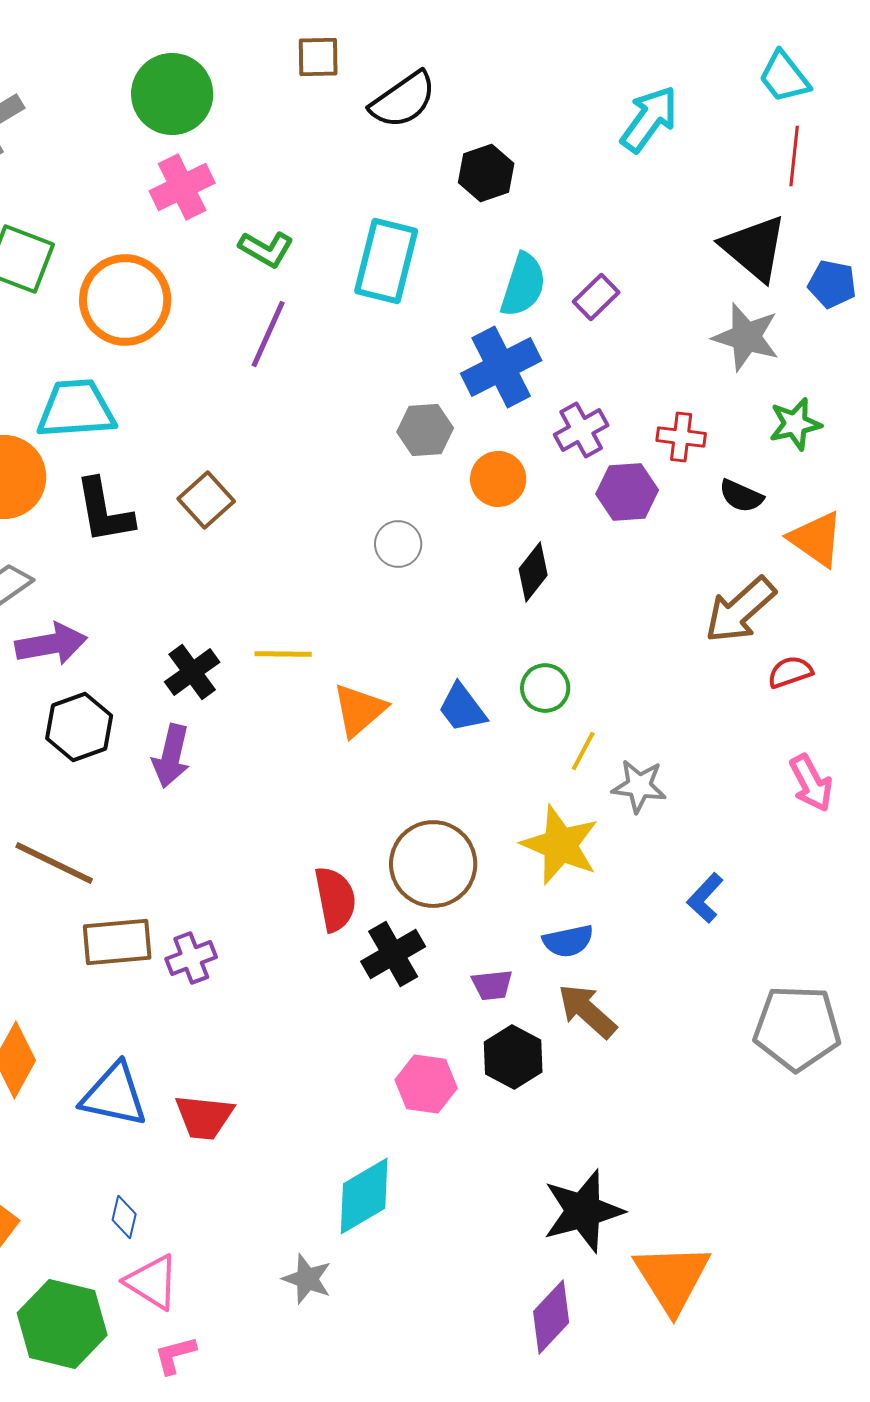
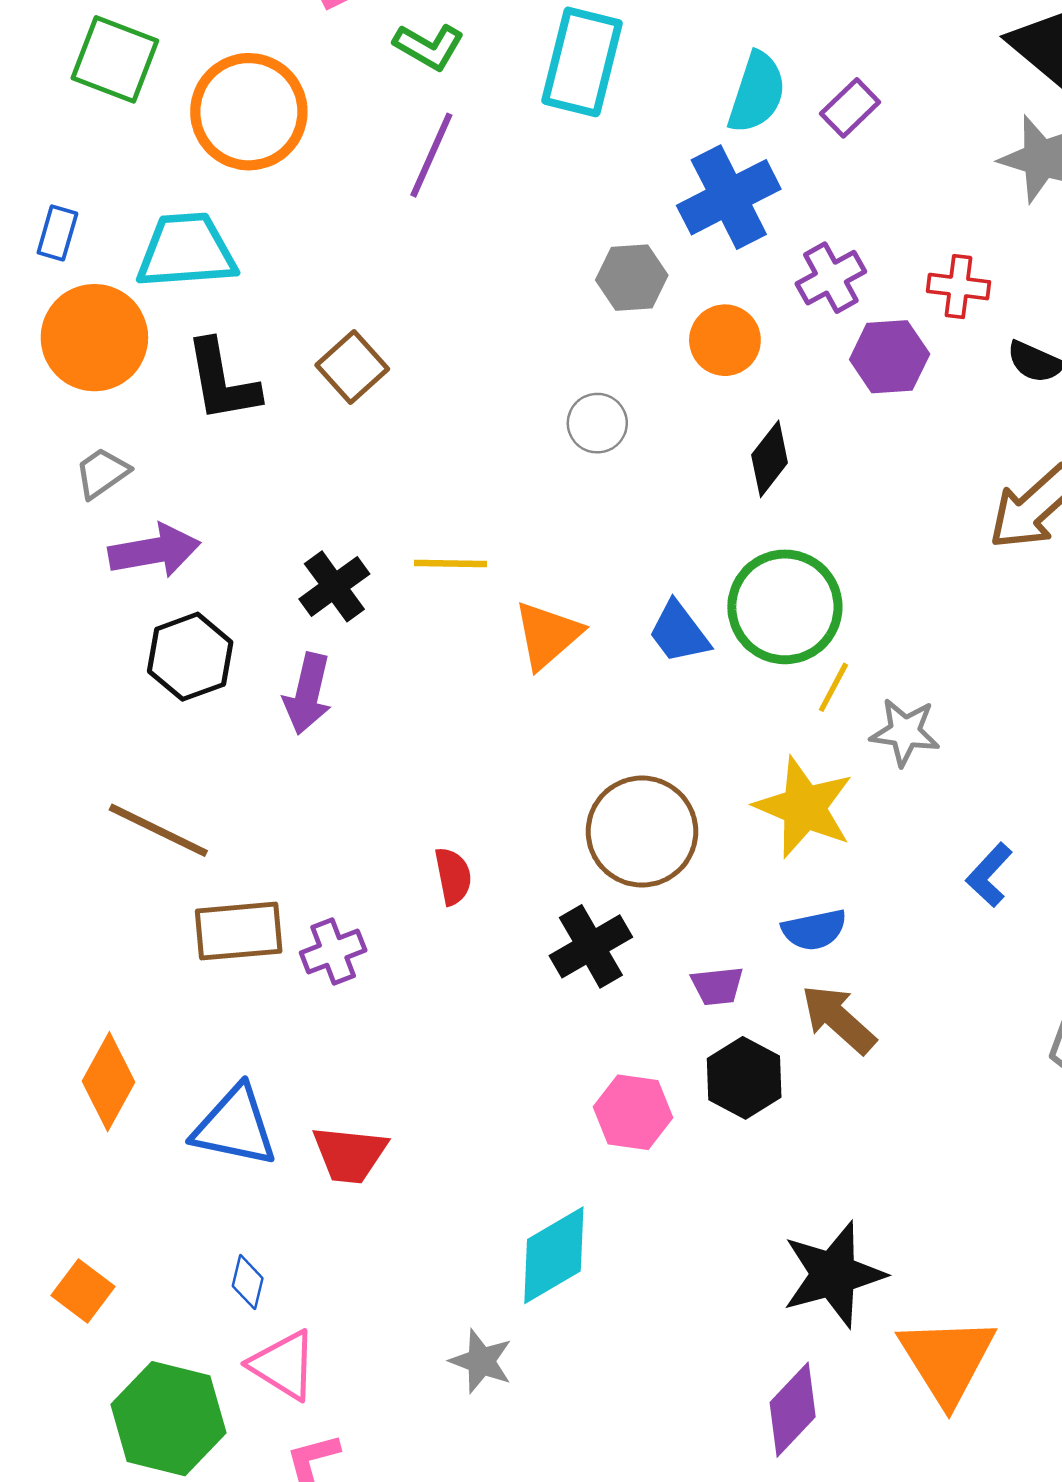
green circle: (545, 688) -> (785, 607), size x1.8
red semicircle: (335, 899) -> (453, 876), moved, size x0.7

